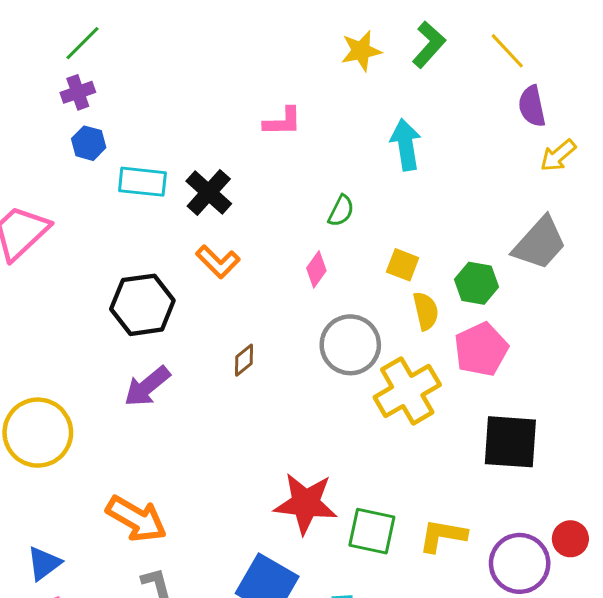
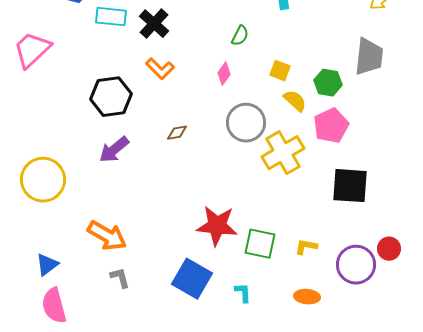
gray trapezoid: (540, 243) -> (369, 57), turned -36
yellow semicircle: (426, 311) -> (295, 101), turned -35
brown diamond: (244, 360) -> (177, 133), turned 30
yellow L-shape: (443, 536) -> (306, 247), size x0.7

